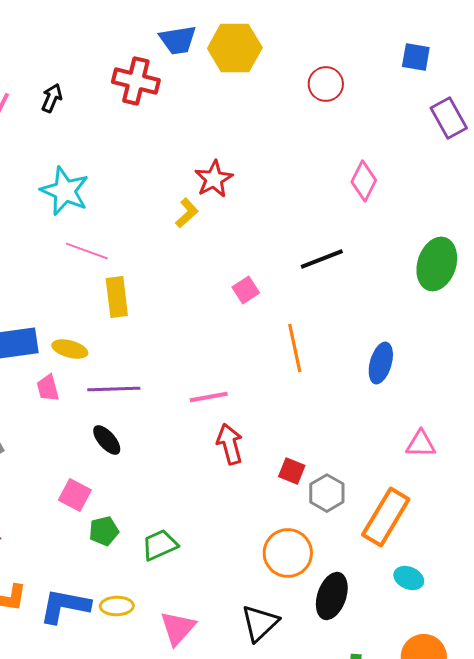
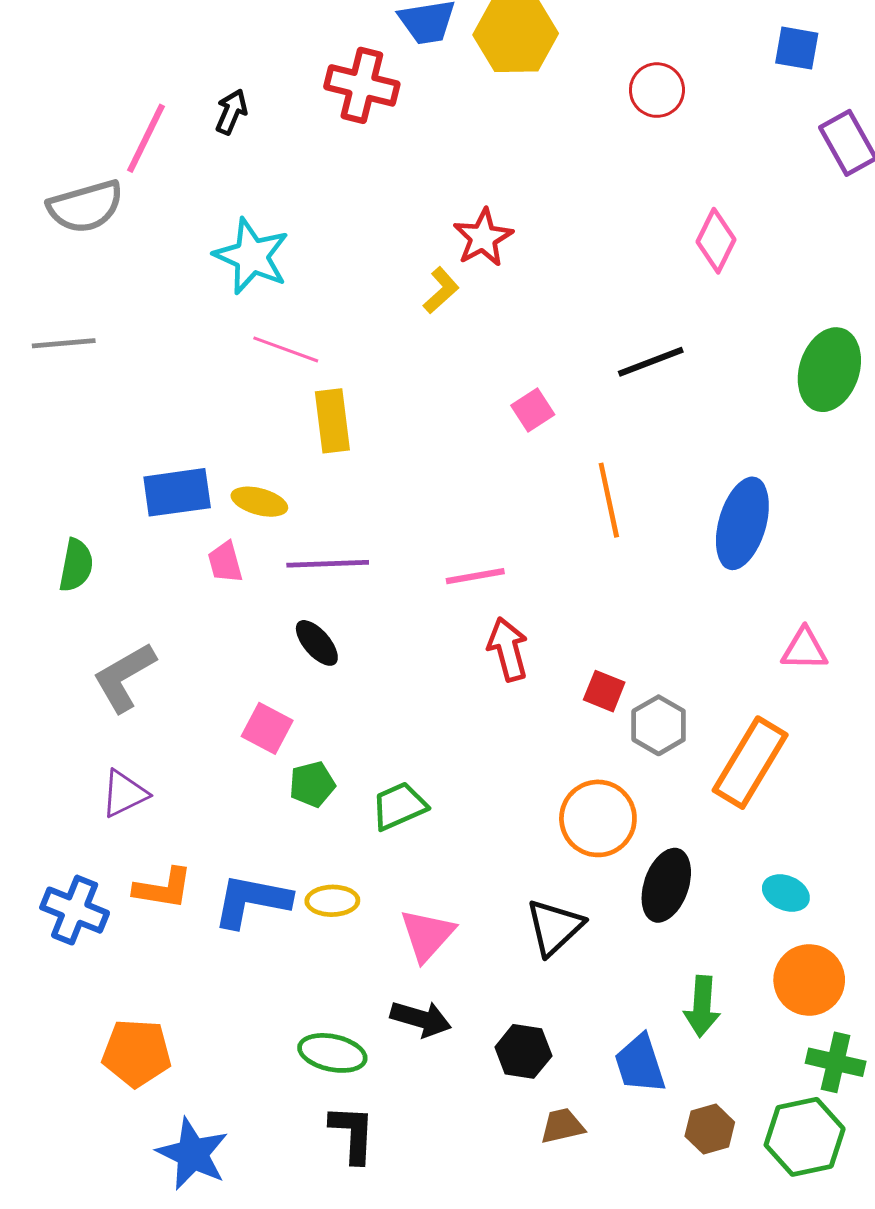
blue ellipse: (381, 363) -> (742, 523), size x1.4
cyan ellipse: (409, 578) -> (786, 893), moved

